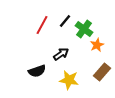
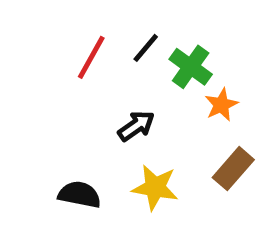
black semicircle: (37, 71) -> (79, 195), moved, turned -150

